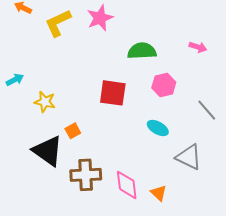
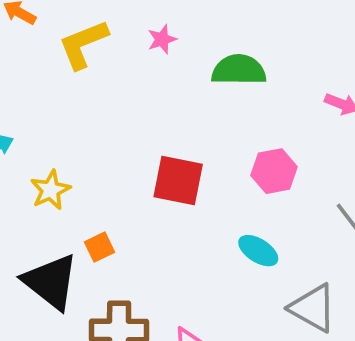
pink star: (100, 18) -> (162, 39), size x0.6
green semicircle: (142, 51) -> (239, 70), moved
yellow star: (45, 102) -> (50, 190), turned 30

